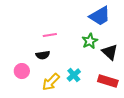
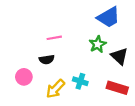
cyan cross: (74, 75) -> (80, 81), turned -32

